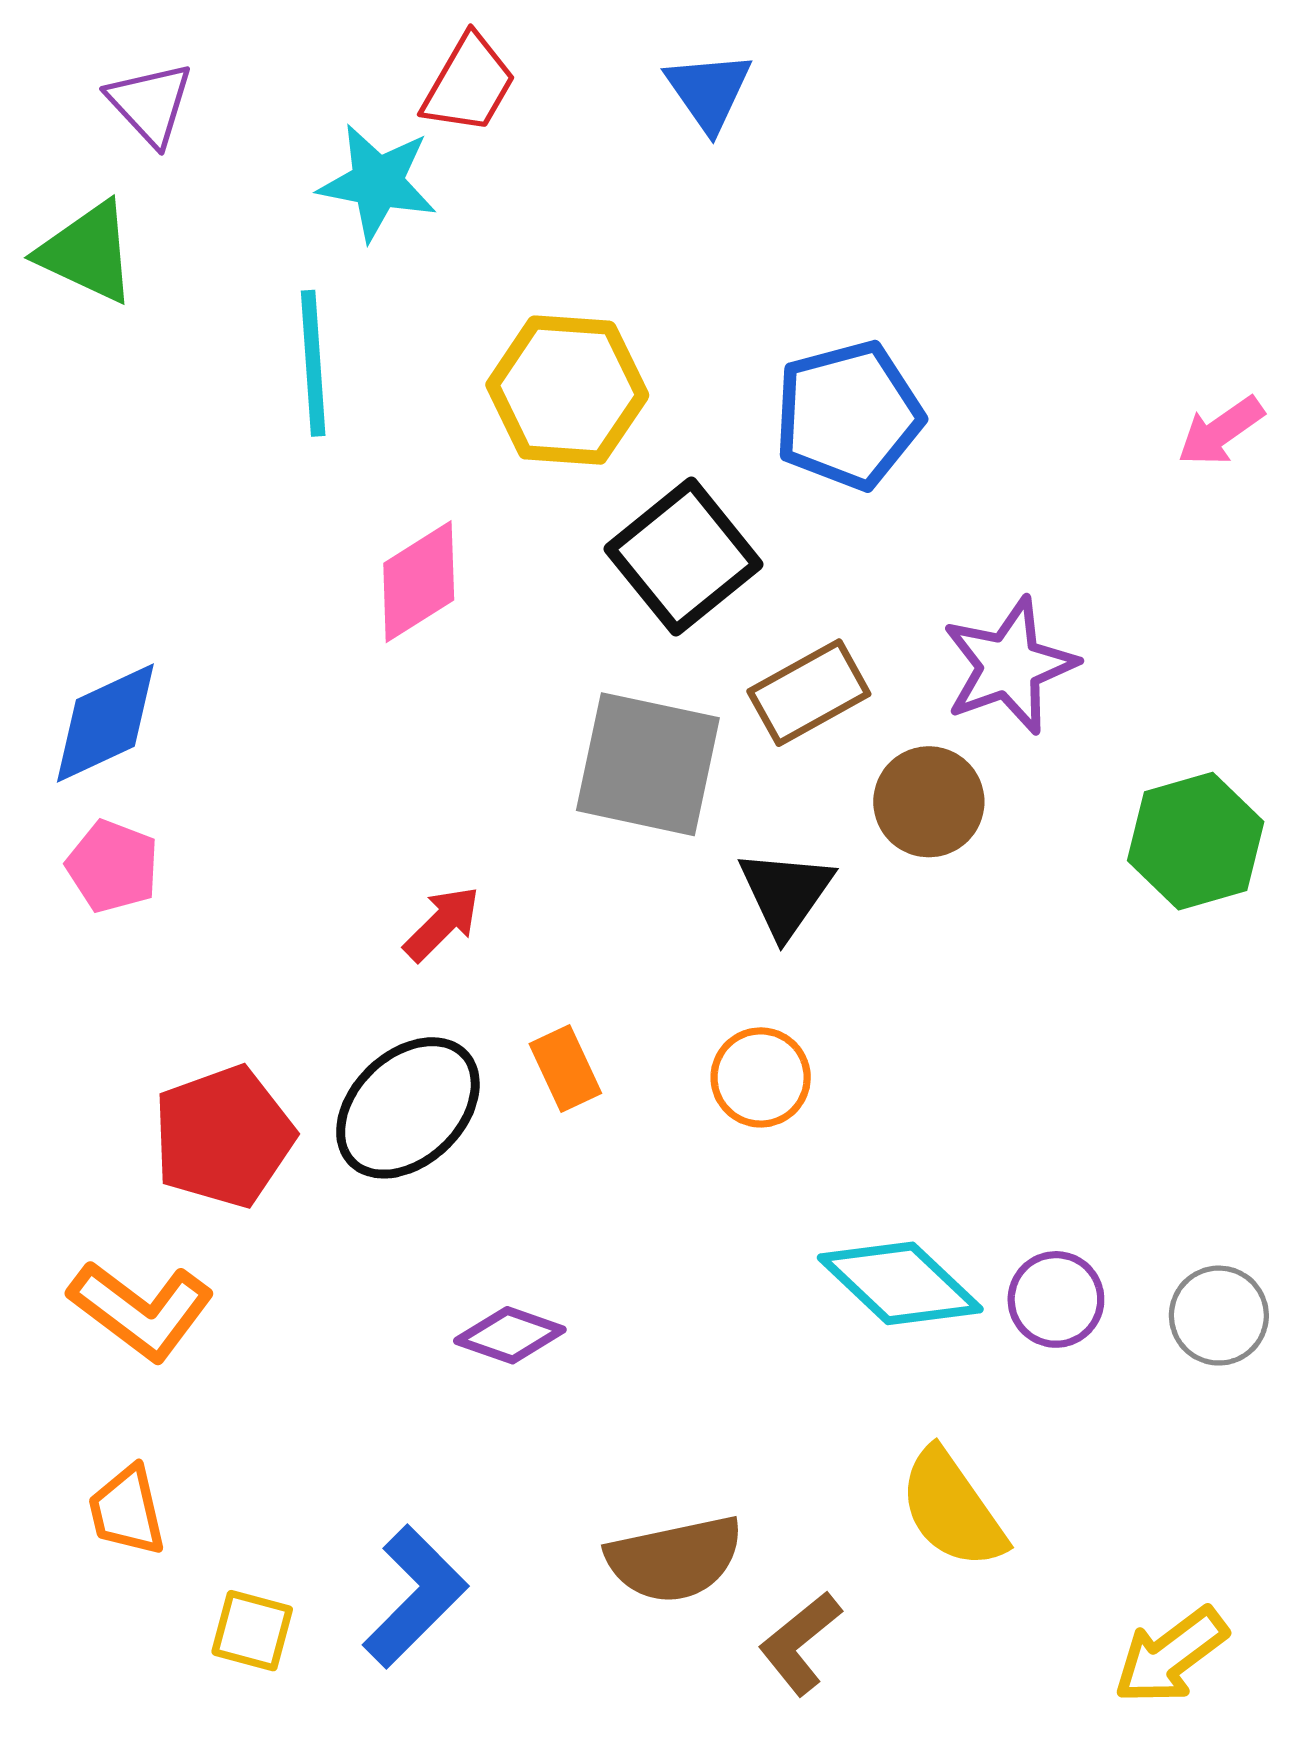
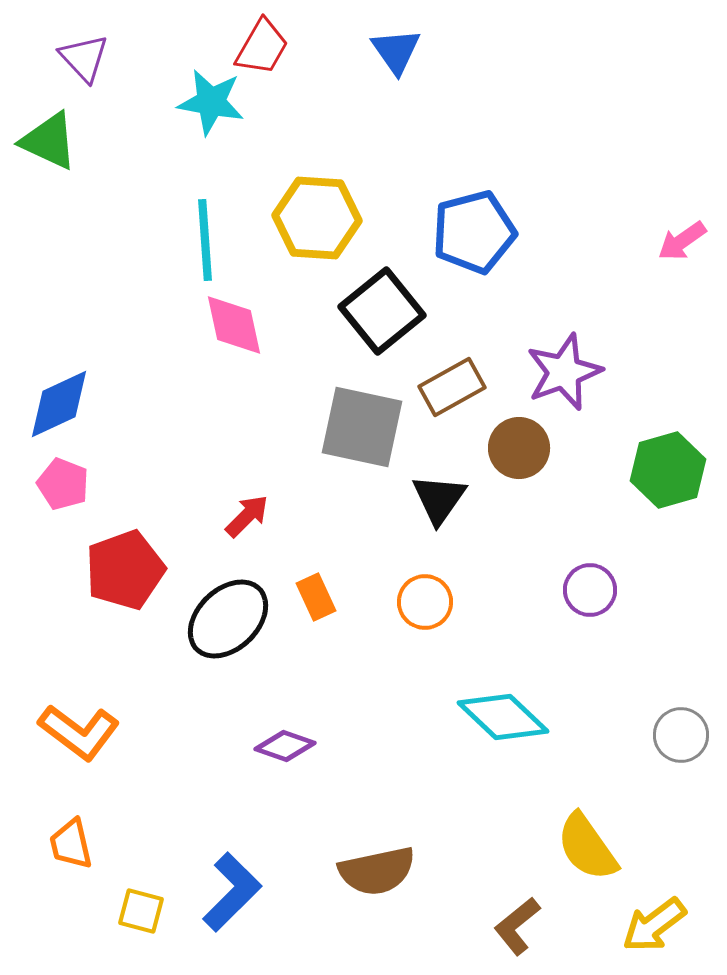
cyan line: (313, 363) -> (205, 240), moved
pink diamond: (419, 582) -> (234, 325), turned -70
red pentagon: (224, 1137) -> (125, 570), moved
purple circle: (1056, 1299) -> (590, 590), moved
yellow semicircle: (952, 1509) -> (587, 847), moved
brown L-shape: (800, 1643) -> (517, 926), moved

